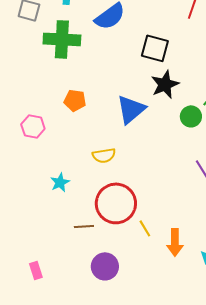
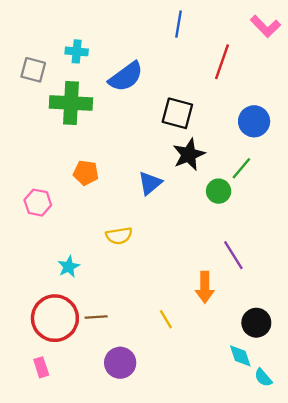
blue triangle: (131, 109) -> (150, 183), size x0.7
red circle: (116, 203) -> (55, 318), moved
orange arrow: (175, 242) -> (205, 287), moved

